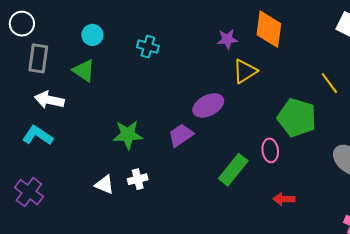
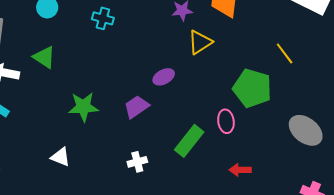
green triangle: (84, 71) -> (44, 57), moved
purple ellipse: (208, 105) -> (164, 77), size x0.7
white cross: (138, 179) -> (137, 162), moved

